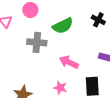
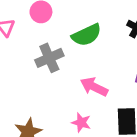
gray cross: (37, 42) -> (49, 58), turned -30

